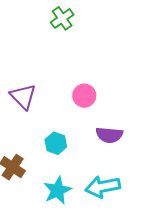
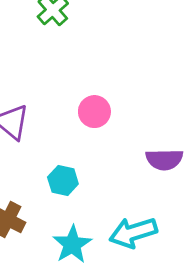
purple semicircle: (109, 135) -> (164, 159), moved

